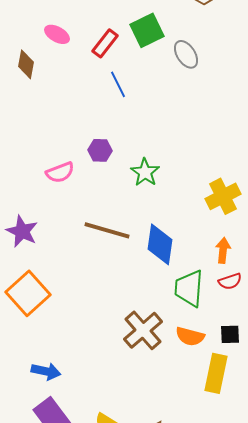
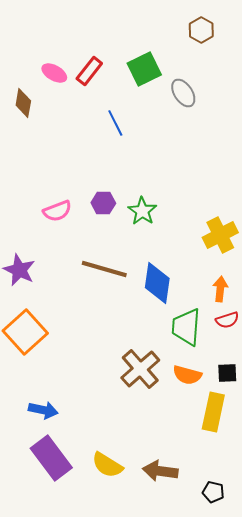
red rectangle: (105, 43) -> (89, 71), moved
purple hexagon: (100, 150) -> (103, 203), moved

